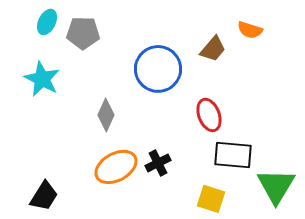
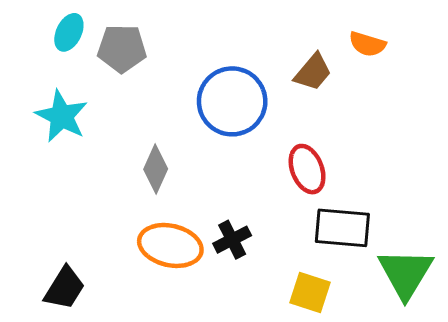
orange ellipse: (116, 167) -> (170, 245), turned 42

